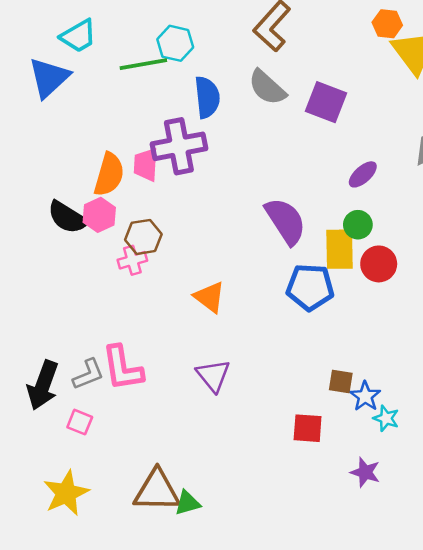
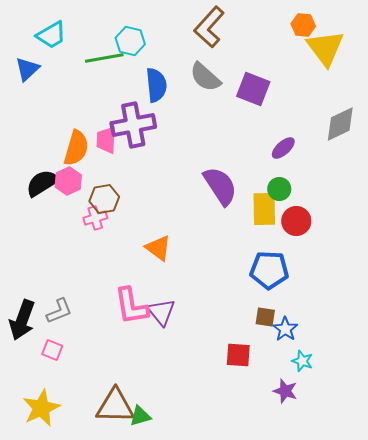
blue triangle: (49, 78) -> (27, 69), size x0.7
black semicircle: (67, 217) -> (42, 183), turned 116
blue pentagon: (310, 287) -> (269, 270), moved
pink L-shape: (123, 368) -> (131, 306), moved
cyan star: (386, 418) -> (302, 361), moved

